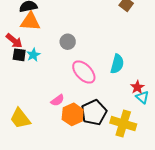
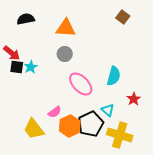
orange triangle: (30, 22) -> (66, 28), moved
cyan triangle: (142, 97) -> (108, 110), moved
yellow trapezoid: (20, 118) -> (34, 129), moved

